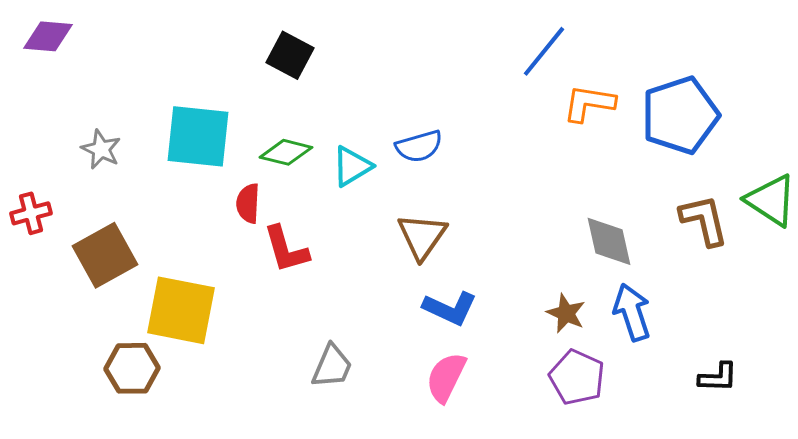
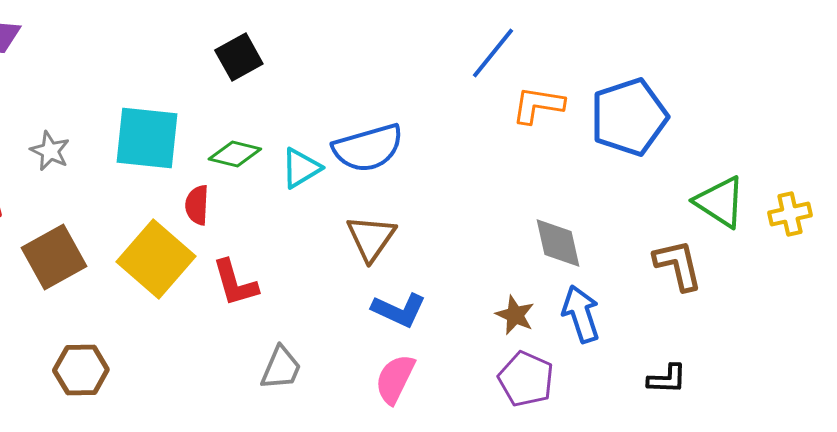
black square: (290, 55) -> (239, 57), turned 33
blue semicircle: (419, 146) -> (368, 148), size x1.5
brown L-shape: (704, 220) -> (678, 265), moved
red L-shape: (286, 249) -> (235, 283), moved
yellow square: (181, 310) -> (156, 259), moved, turned 30

